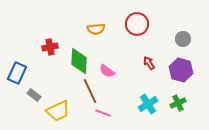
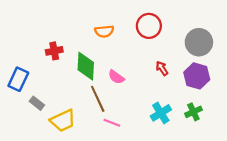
gray circle: (183, 39) -> (199, 42), size x1.6

